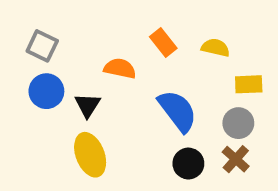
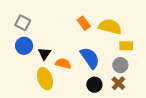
yellow semicircle: (215, 48) -> (110, 27), size x1.6
orange semicircle: (120, 68) -> (63, 64), moved

